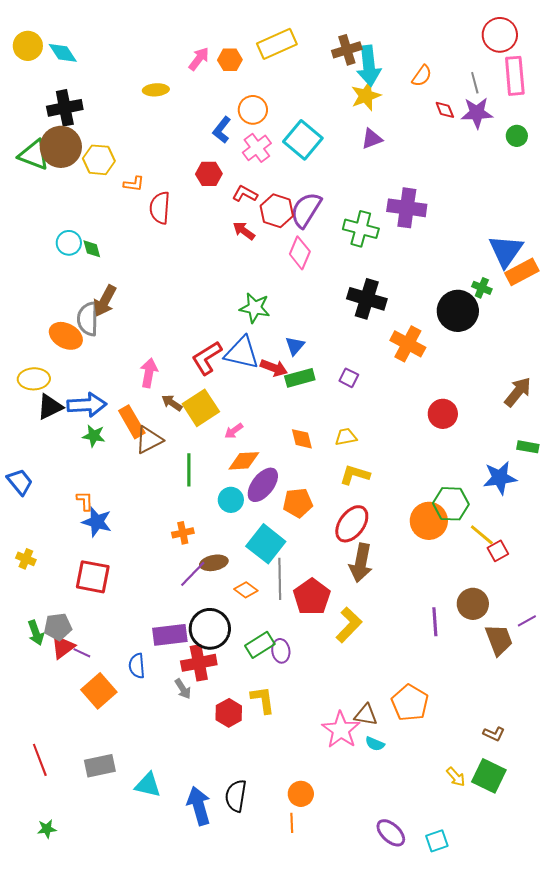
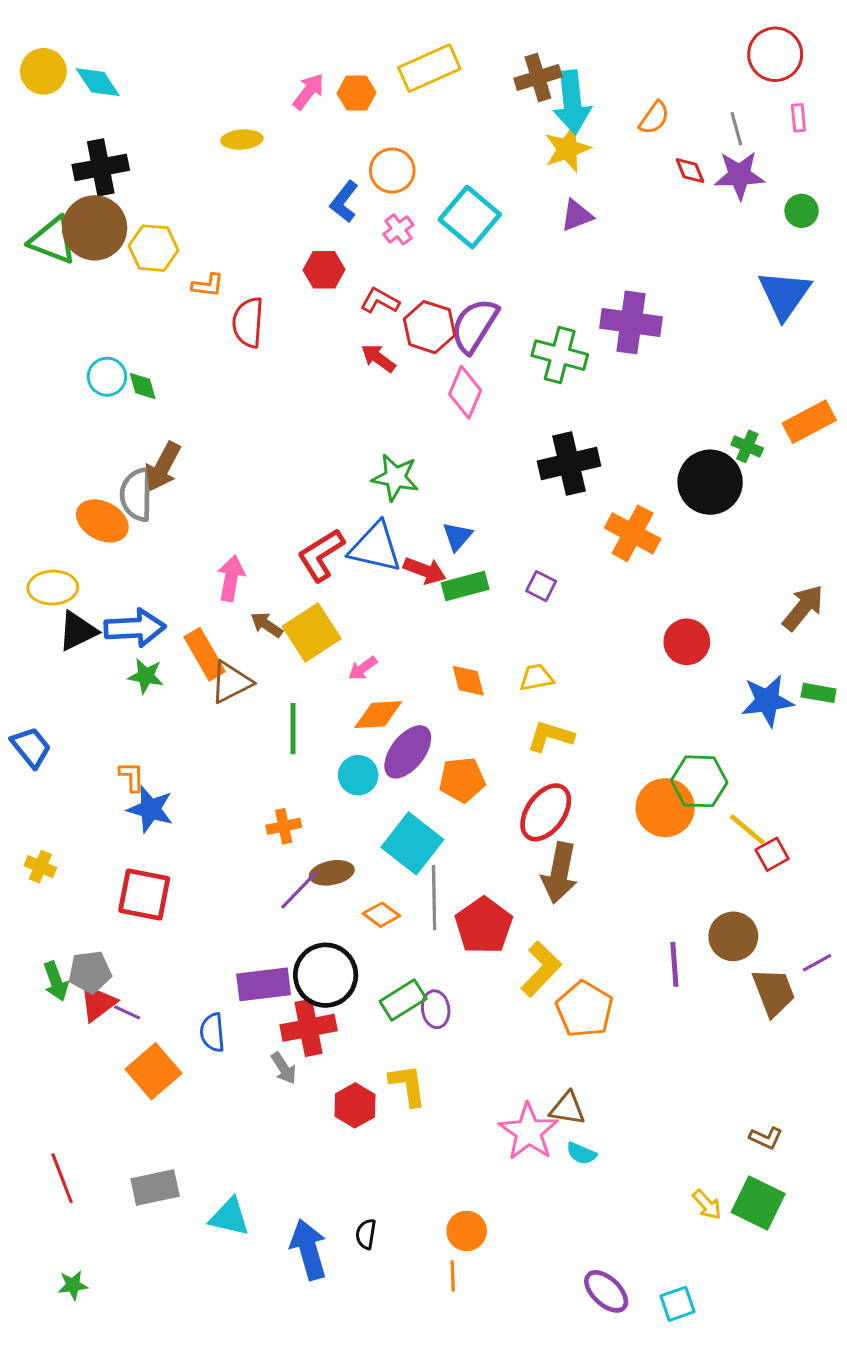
pink rectangle: (515, 76) -> (798, 118), size x0.5
pink cross: (257, 148) -> (398, 229), size x0.7
blue triangle: (506, 251) -> (784, 295), moved
black cross: (367, 299) -> (569, 464), turned -30
blue star: (500, 478) -> (767, 701), moved
orange pentagon: (410, 703) -> (584, 1009), moved
black semicircle: (236, 796) -> (366, 1234), size x0.6

